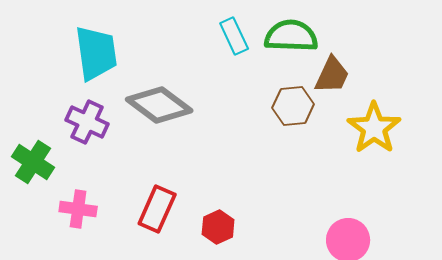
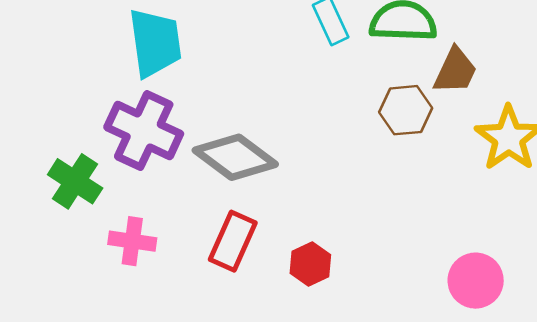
gray diamond: (159, 105) -> (235, 157), moved
purple cross: (87, 122) -> (144, 130), size x1.4

